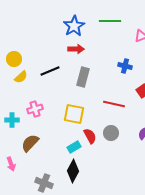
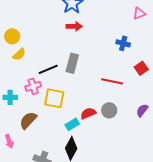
black line: (50, 71) -> (48, 69), moved
gray rectangle: (83, 77) -> (72, 63), moved
yellow square: (74, 114) -> (54, 98), moved
red semicircle: (90, 136) -> (88, 113), turned -84

